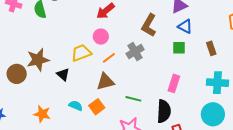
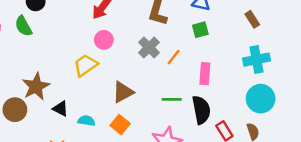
brown rectangle: (211, 48) -> (252, 19), moved
orange line: (109, 58) -> (174, 57), moved
black triangle: (63, 75) -> (60, 109), moved
green line: (133, 99) -> (172, 99), moved
cyan semicircle: (76, 106) -> (86, 121), moved

